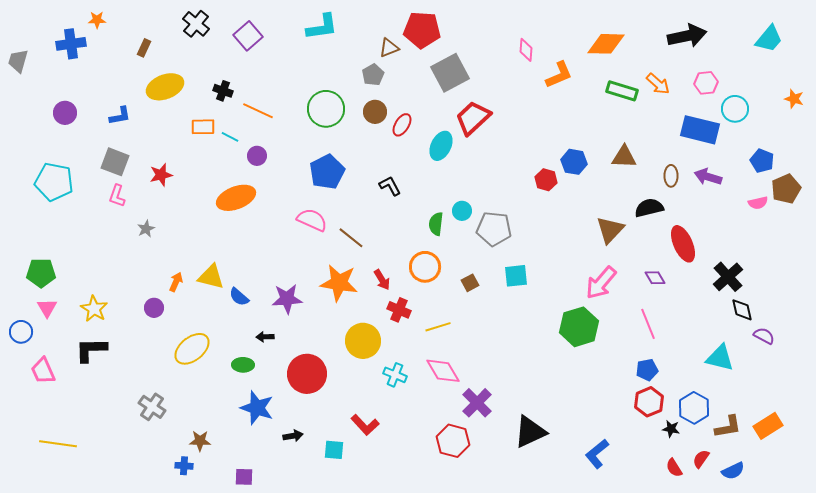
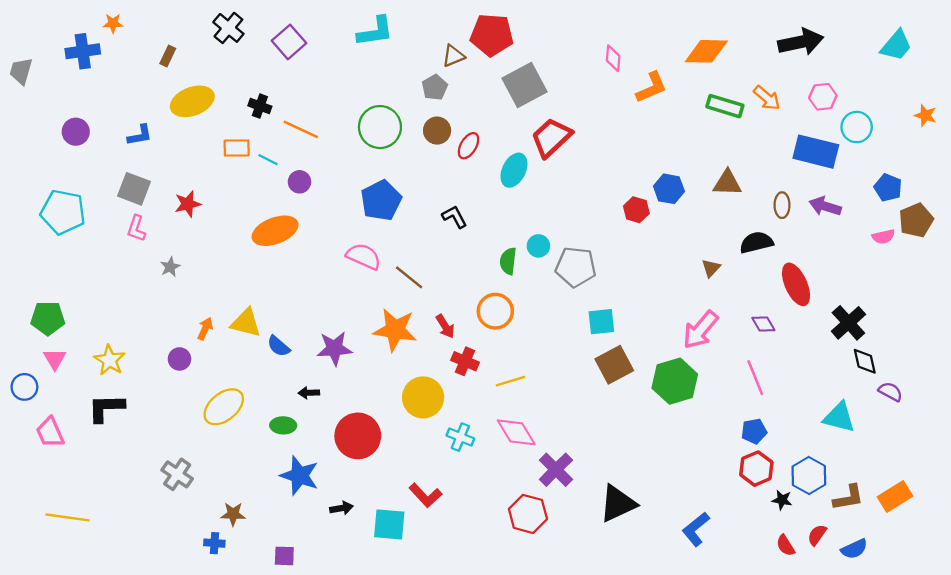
brown triangle: (610, 230) -> (711, 268), size x0.6
brown square: (470, 283) -> (614, 365), moved, size x1.8
cyan square: (334, 450) -> (389, 524), size x1.4

